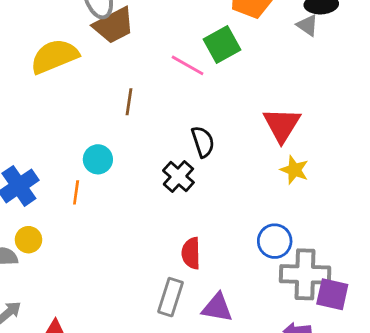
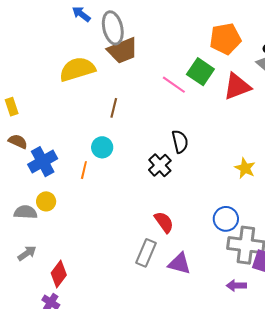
green square: (222, 44) -> (200, 72), turned -32
brown line: (129, 102) -> (114, 108), moved
red triangle: (282, 125) -> (237, 86), moved, turned 32
red semicircle: (191, 253) -> (164, 222), turned 140

